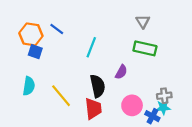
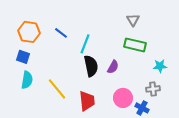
blue line: (57, 29) -> (61, 33), moved
blue square: (35, 52) -> (23, 57), moved
black semicircle: (98, 86) -> (91, 66), moved
cyan star: (163, 108) -> (160, 66), moved

